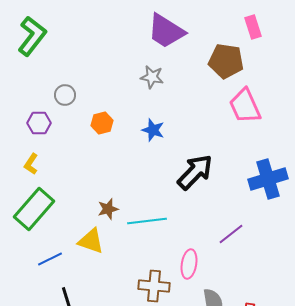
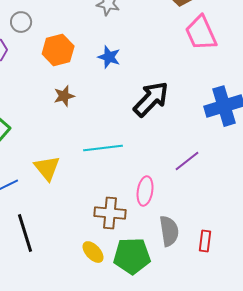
orange hexagon: (102, 123) -> (58, 50), size x1.4
brown star: (108, 209) -> (64, 96), moved
yellow triangle: (91, 241) -> (47, 168), turned 32

